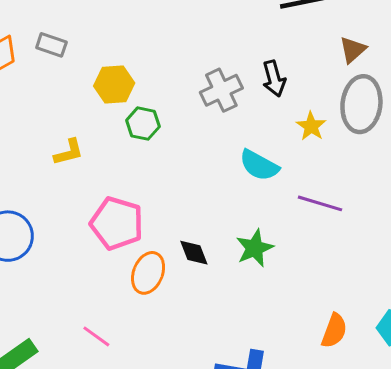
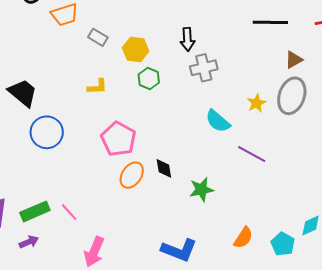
gray rectangle: (51, 45) -> (98, 37), moved
black arrow: (274, 79) -> (187, 39), moved
green star: (255, 248) -> (201, 190), moved
pink line: (96, 336) -> (69, 212), moved

